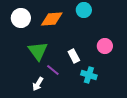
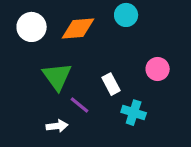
white arrow: (38, 84) -> (57, 126), turned -128

